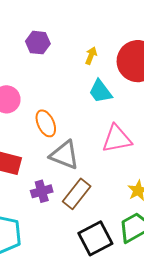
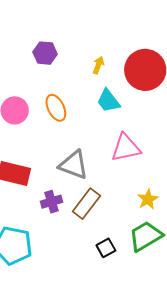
orange ellipse: (46, 123) -> (56, 108), moved
black square: (95, 238) -> (106, 248), size x0.6

